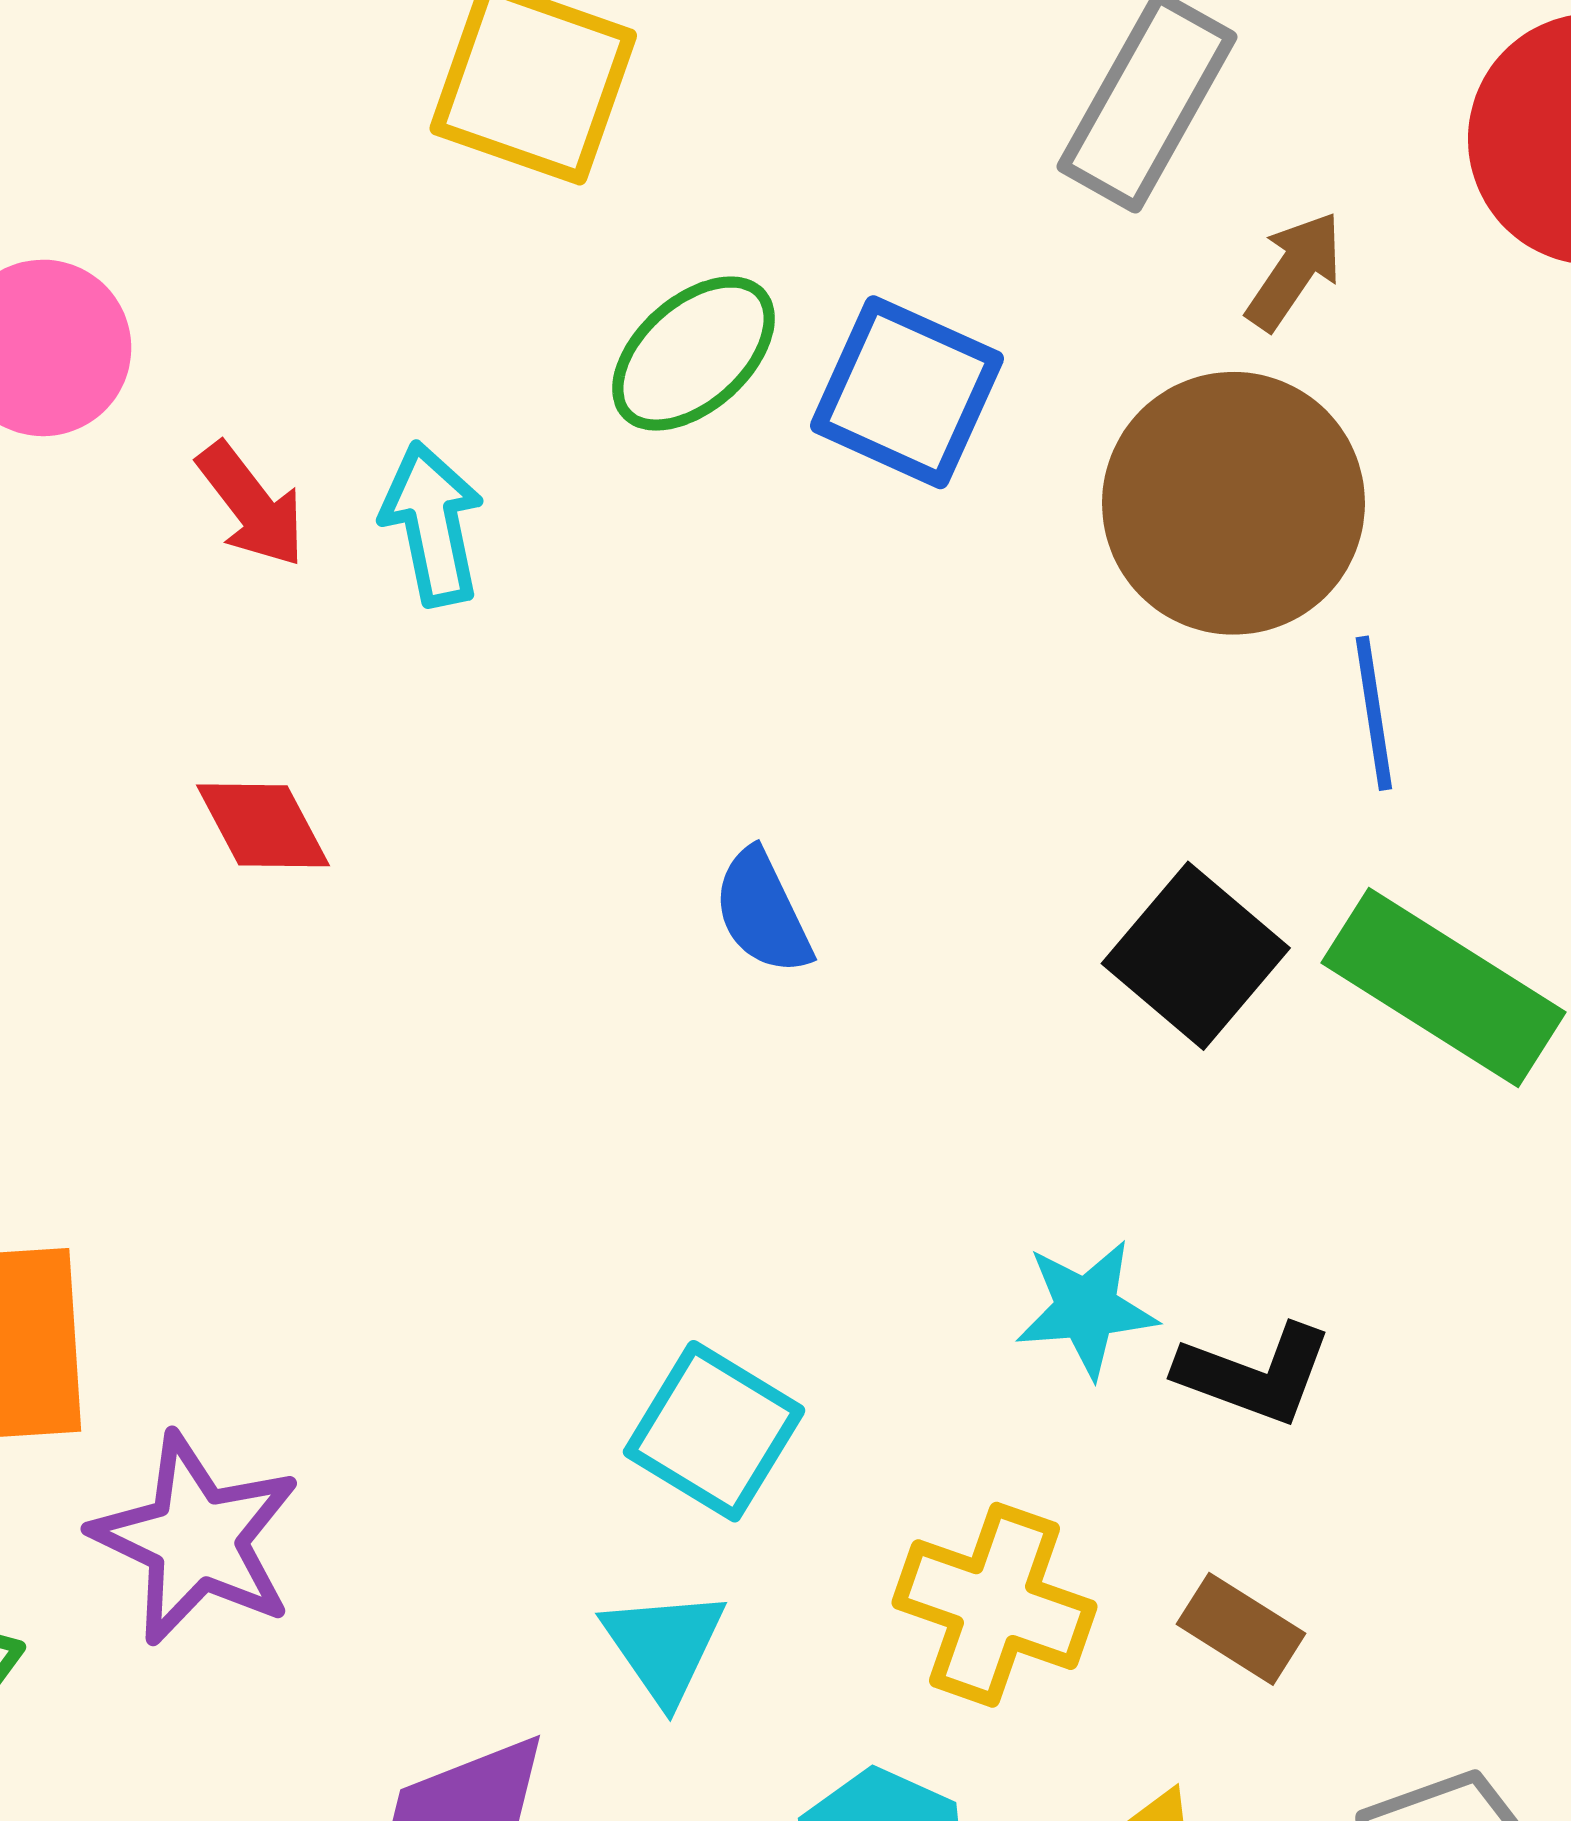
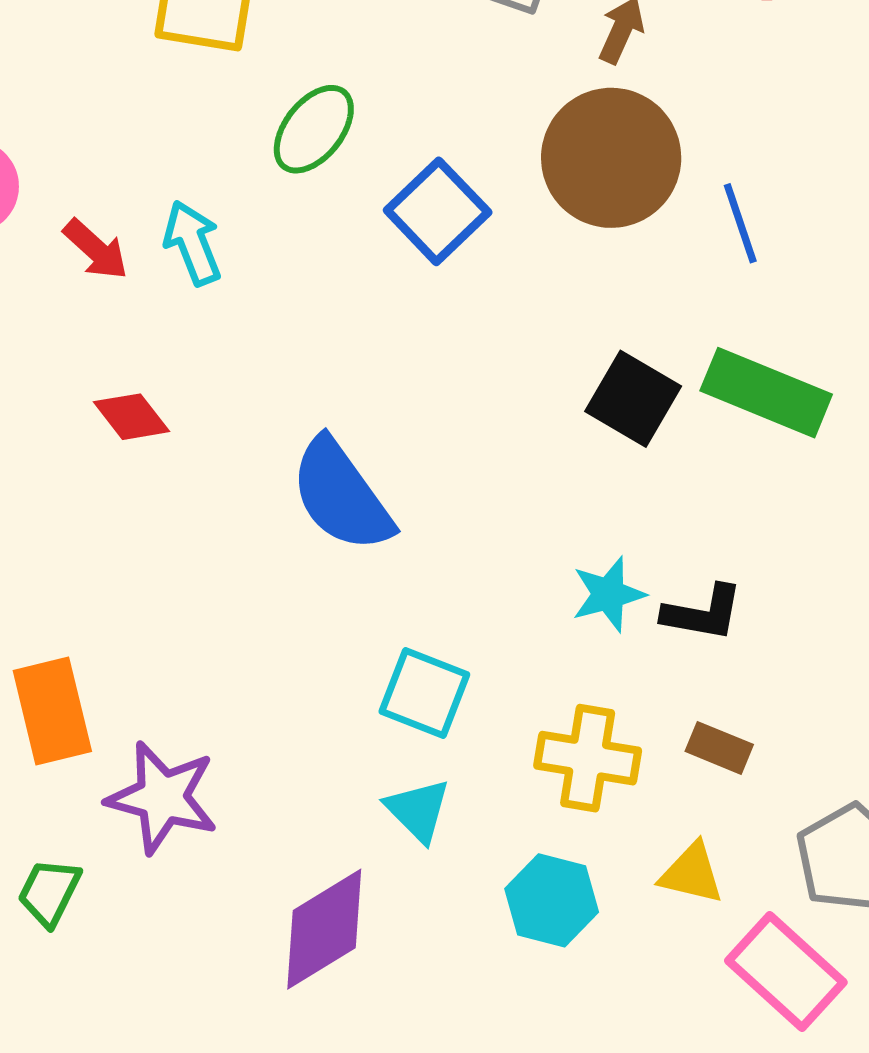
blue square: (907, 392) -> (438, 211), moved, turned 32
blue line: (1374, 713) -> (740, 223), moved
blue semicircle: (763, 912) -> (341, 495), moved, size x1.8

